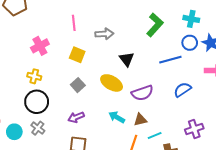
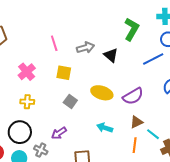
black triangle: (127, 59) -> (111, 55), moved
black circle: (37, 102) -> (20, 132), moved
purple arrow: (76, 117) -> (59, 133), moved
cyan arrow: (117, 117) -> (105, 128), moved
cyan line: (155, 135) -> (153, 134), turned 72

